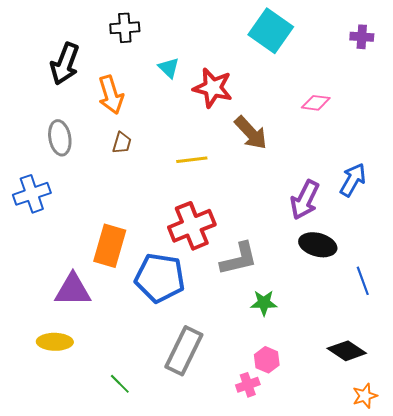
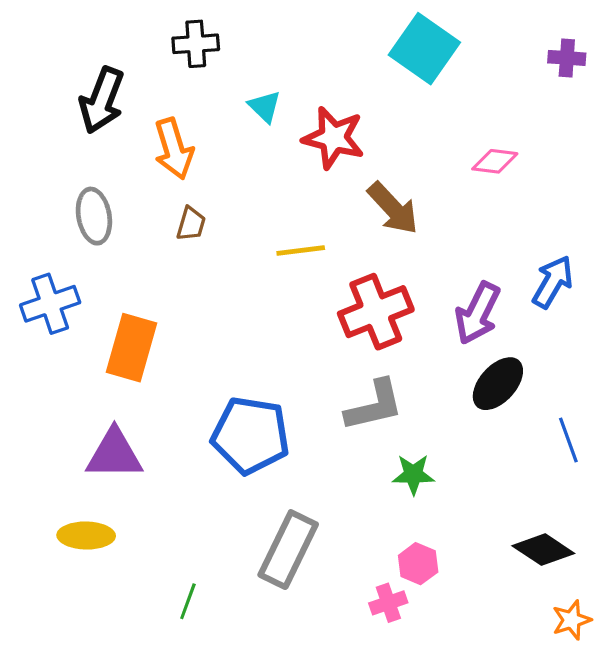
red cross: (192, 226) -> (376, 312), moved
black ellipse: (318, 245) -> (498, 384), turned -63
orange rectangle: (110, 246) -> (132, 348), moved
green line: (120, 384) -> (188, 601), turned 65

